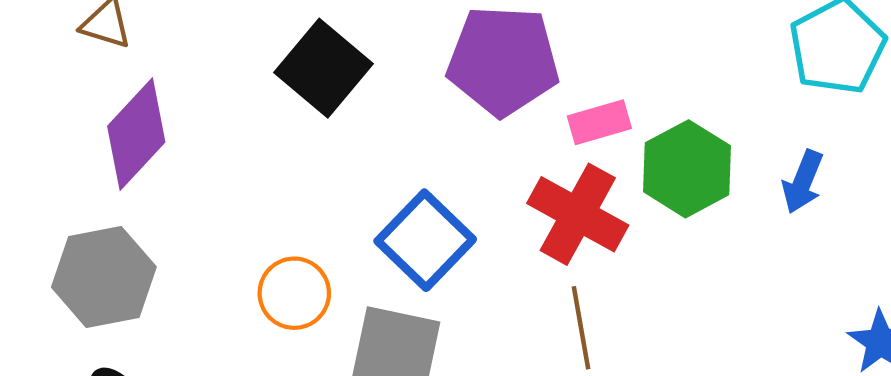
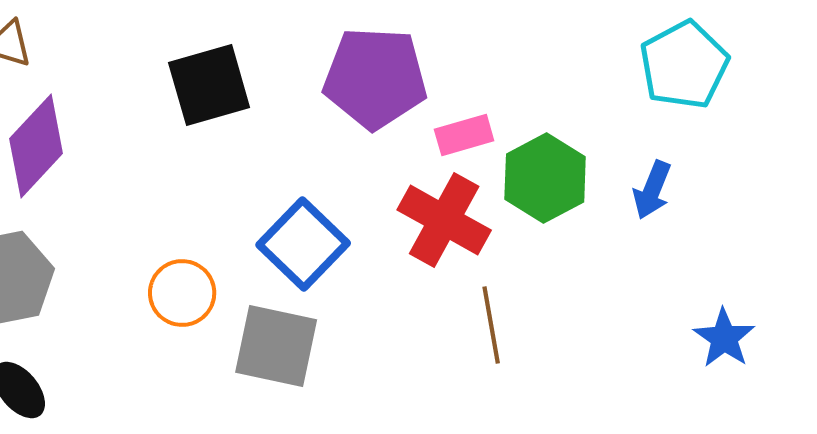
black square: (323, 68) -> (209, 85), turned 34
brown line: (581, 328) -> (491, 325), moved

